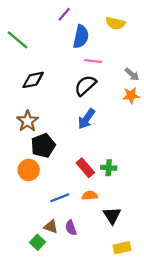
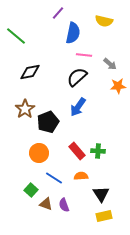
gray arrow: (132, 74) -> (110, 64), moved
black pentagon: (43, 146) -> (48, 122), moved
orange circle: (29, 170) -> (39, 153), moved
blue line: (60, 198) -> (54, 178), turned 54
green square: (38, 242) -> (31, 190), moved
yellow rectangle: (122, 248) -> (104, 216), moved

